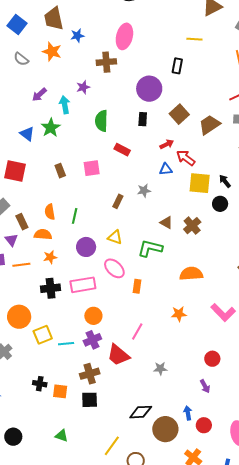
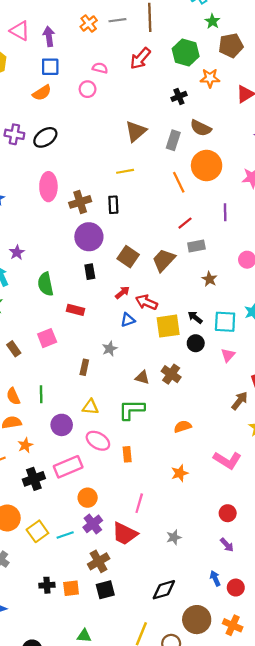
brown cross: (106, 62) -> (80, 202), moved
orange semicircle: (191, 274) -> (183, 427), size x0.7
brown circle: (165, 429) -> (197, 620), moved

